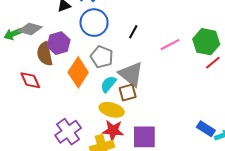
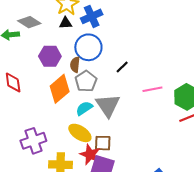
gray diamond: (30, 29) -> (29, 22), moved
brown semicircle: (45, 54) -> (75, 65), moved, size x0.7
brown square: (128, 92) -> (103, 143), moved
red star: (113, 131) -> (90, 154), moved

